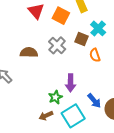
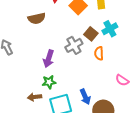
gray cross: (57, 45) -> (74, 45), moved
brown semicircle: (29, 52) -> (37, 18), moved, turned 150
purple arrow: (71, 83) -> (49, 59), moved

